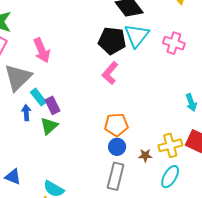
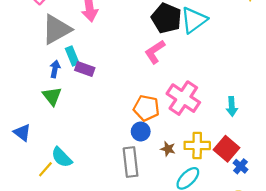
pink cross: (174, 43) -> (183, 98), moved, size x1.4
purple rectangle: (53, 105) -> (85, 69), turned -60
green triangle: (49, 126) -> (52, 96), moved, turned -42
gray rectangle: (116, 176) -> (131, 162), turned -36

